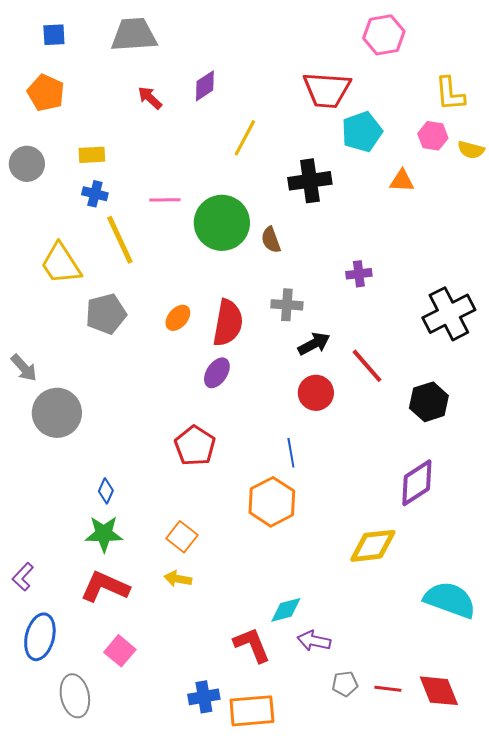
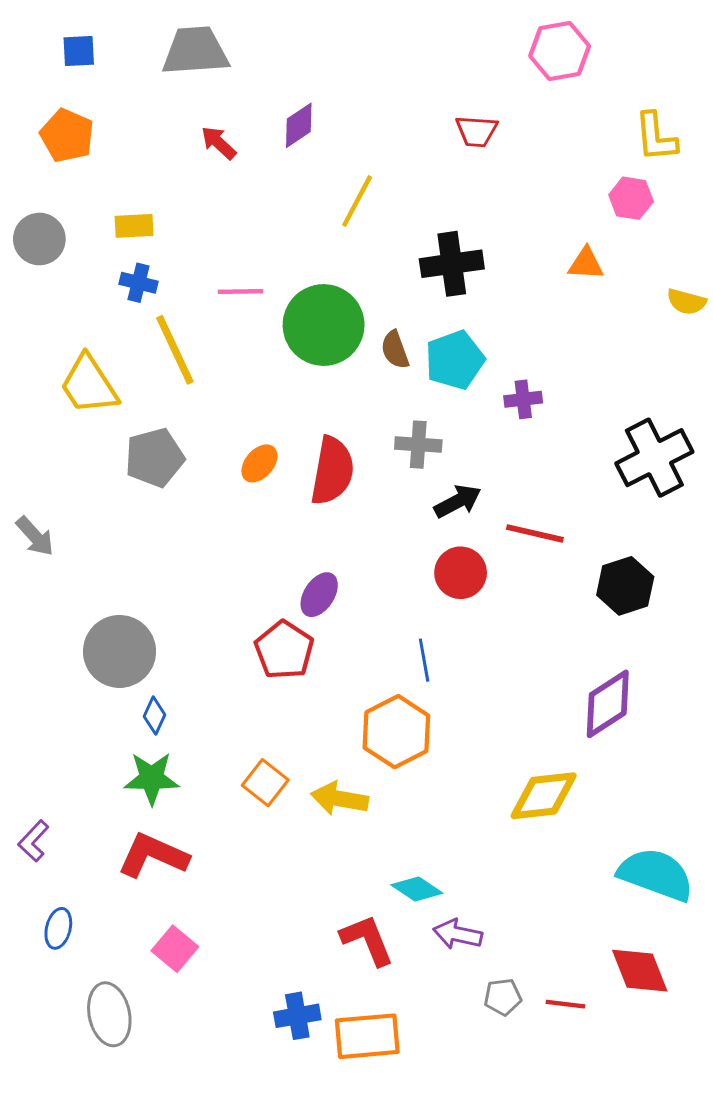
red trapezoid: (327, 90) -> (477, 131), size x0.6
cyan pentagon: (362, 132) -> (455, 360), moved
yellow semicircle: (471, 150) -> (686, 302), moved
red line: (367, 366) -> (535, 533), turned -36
purple ellipse: (217, 373) -> (319, 595), moved
gray circle: (57, 413) -> (120, 651), moved
yellow arrow: (178, 579) -> (340, 799), moved, size x1.4
cyan diamond: (286, 610) -> (417, 889), turned 48
blue ellipse: (40, 637) -> (58, 928), size x0.6
red diamond: (439, 691) -> (640, 971), moved

